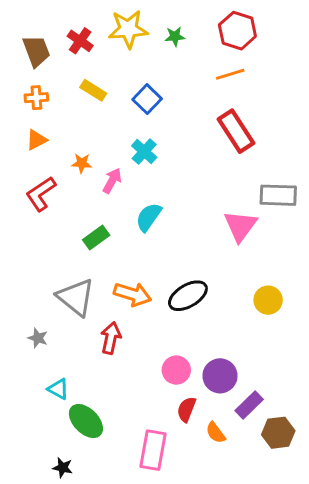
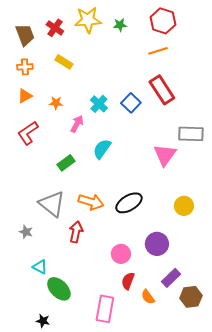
blue square: (147, 99) -> (131, 103), moved
orange star: (82, 163) -> (56, 103), moved
purple circle: (220, 376) -> (157, 244), moved

